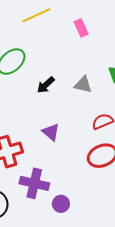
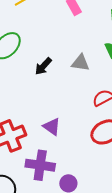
purple triangle: (51, 132) -> (52, 127), moved

